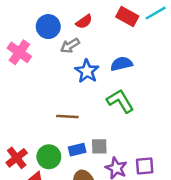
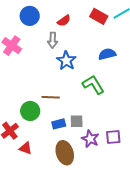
blue circle: (48, 27) -> (30, 16), moved
gray arrow: (70, 46) -> (53, 40), turned -56
blue semicircle: (121, 64) -> (107, 54), moved
green circle: (49, 157) -> (30, 111), moved

